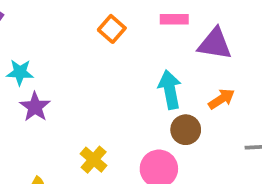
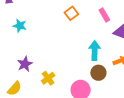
pink rectangle: (174, 19) -> (104, 15), turned 48
purple star: (35, 107) -> (25, 64), moved

